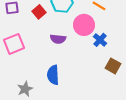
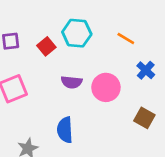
pink circle: (84, 25) -> (106, 87), moved
blue cross: (100, 40) -> (146, 70), moved

